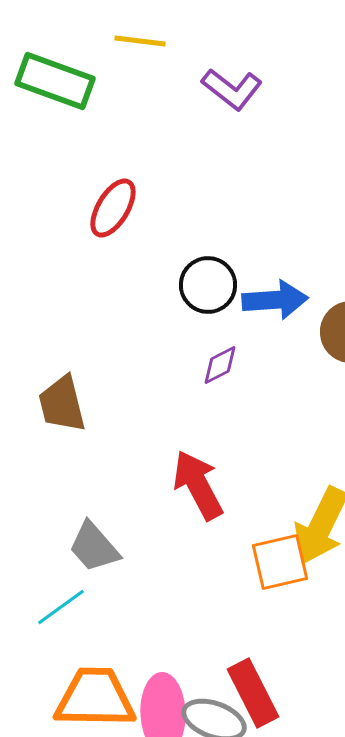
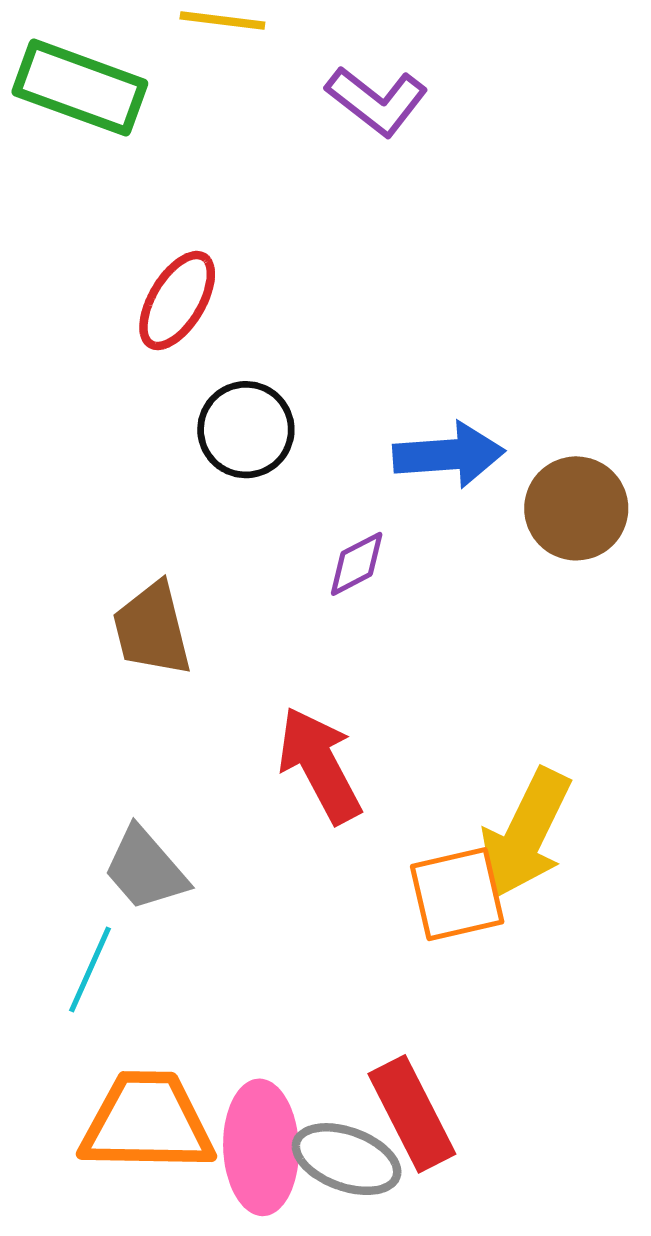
black circle: (208, 285) -> (246, 430), moved
brown trapezoid: (62, 404) -> (152, 629), moved
cyan line: (61, 607) -> (90, 970), turned -30

